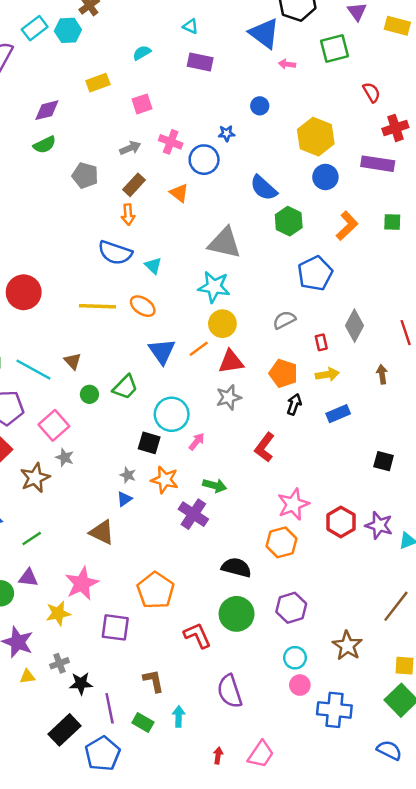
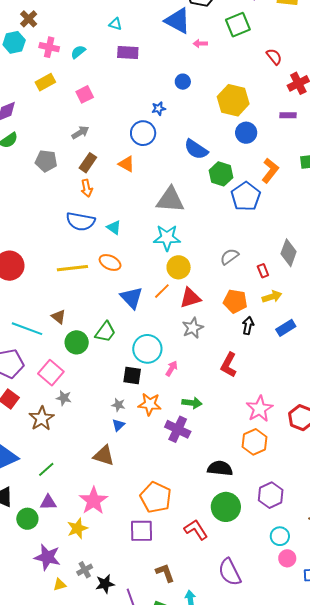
pink cross: (171, 142) -> (49, 47), moved
purple rectangle: (378, 164) -> (288, 115), size x0.6
blue pentagon: (315, 273) -> (246, 196), moved
green circle: (89, 394) -> (77, 342), size x1.5
purple square: (115, 627) -> (141, 531), moved

